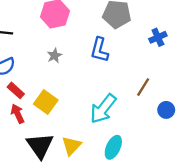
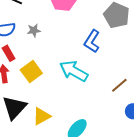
gray star: (54, 56) -> (34, 30), moved
cyan arrow: (103, 109) -> (74, 71), moved, turned 64

